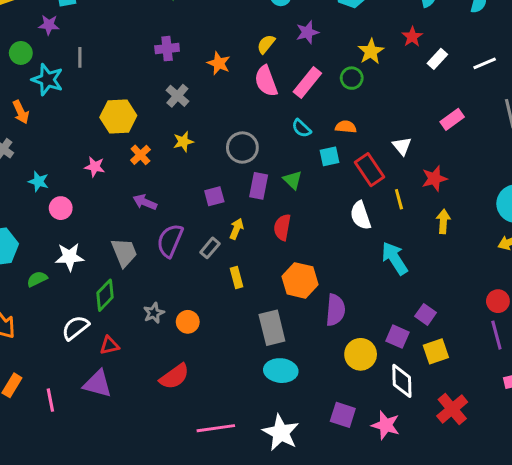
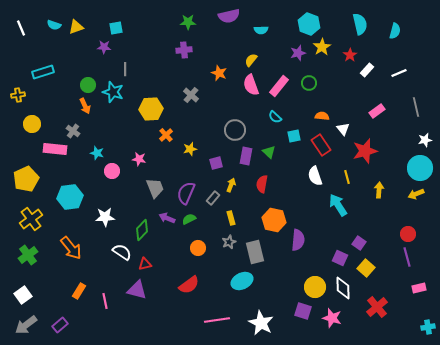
purple star: (307, 32) -> (298, 53), moved
purple cross: (167, 49) -> (184, 50), moved
yellow star: (371, 51) -> (322, 47), moved
green circle: (21, 53) -> (88, 85), moved
cyan star: (47, 80) -> (113, 92), moved
orange semicircle: (346, 127) -> (322, 116), moved
yellow star: (183, 142) -> (190, 149), moved
pink star: (95, 167) -> (139, 159), moved
red star: (434, 179) -> (365, 151), size x1.4
yellow line: (399, 199) -> (347, 177), moved
purple arrow: (145, 202) -> (167, 218), moved
yellow arrow: (443, 221) -> (379, 190), moved
gray trapezoid: (124, 252) -> (155, 188), moved
white star: (70, 257) -> (105, 217), moved
green semicircle: (37, 279) -> (189, 219), moved
gray star: (154, 313) -> (229, 242), moved
white semicircle: (75, 328) -> (122, 252), turned 72
yellow square: (436, 351) -> (366, 268), turned -30
yellow circle: (361, 354) -> (315, 287), moved
cyan ellipse: (281, 371) -> (242, 281), moved, turned -30

